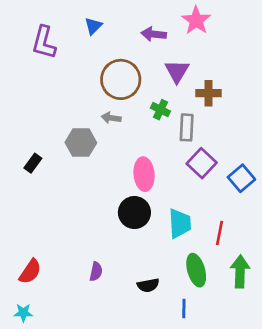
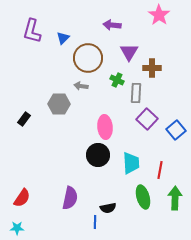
pink star: (196, 20) -> (159, 15), moved
blue triangle: (93, 26) -> (63, 38), moved
purple semicircle: (96, 272) -> (70, 198), size x1.6
blue line: (184, 309) -> (95, 222), moved

